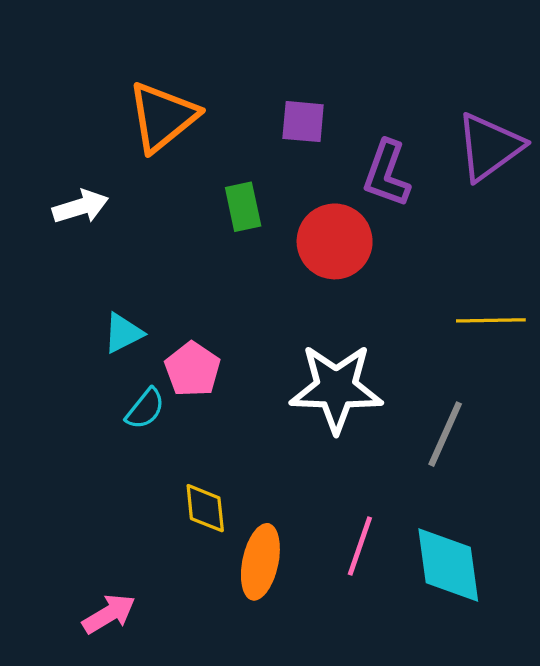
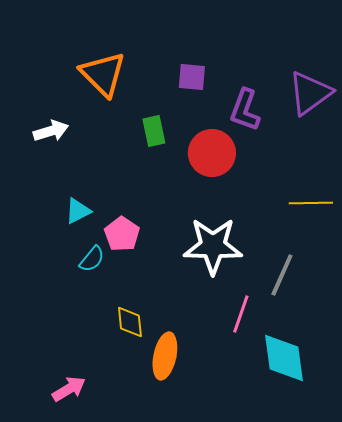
orange triangle: (163, 117) -> (103, 74), turned -36
pink line: (360, 546) -> (241, 314), moved

